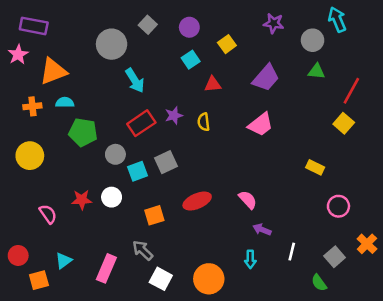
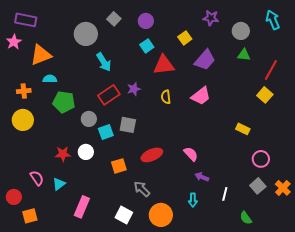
cyan arrow: (337, 19) -> (273, 20), moved
yellow square: (227, 44) -> (185, 38), moved
red triangle: (213, 84) -> (164, 65), size x1.6
orange cross: (32, 106) -> (24, 91), moved
yellow semicircle: (204, 122) -> (166, 97), moved
gray square: (166, 162) -> (128, 125), turned 36
pink semicircle: (48, 214) -> (37, 178), moved
gray arrow: (143, 250) -> (142, 189), moved
gray square: (335, 257) -> (258, 186), moved
cyan triangle: (64, 261) -> (59, 184), moved

